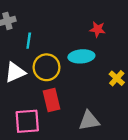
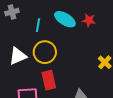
cyan line: (29, 41) -> (38, 25), moved
cyan ellipse: (81, 56) -> (65, 19), moved, turned 35

